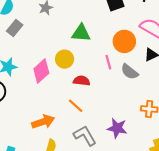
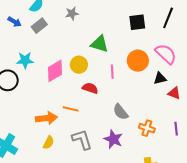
pink line: (108, 62) -> (112, 72), moved
gray semicircle: (130, 72) -> (121, 112), moved
orange line: (76, 106) -> (71, 109), moved, turned -42

